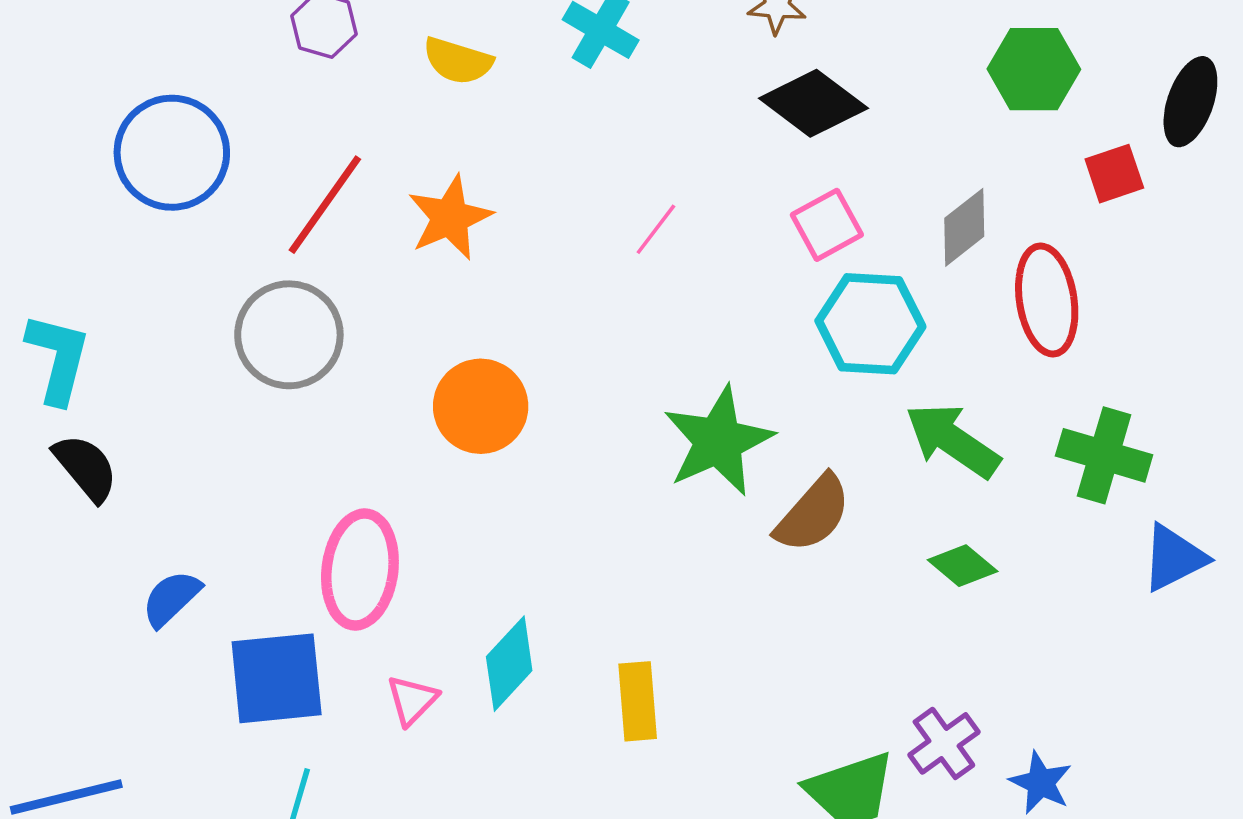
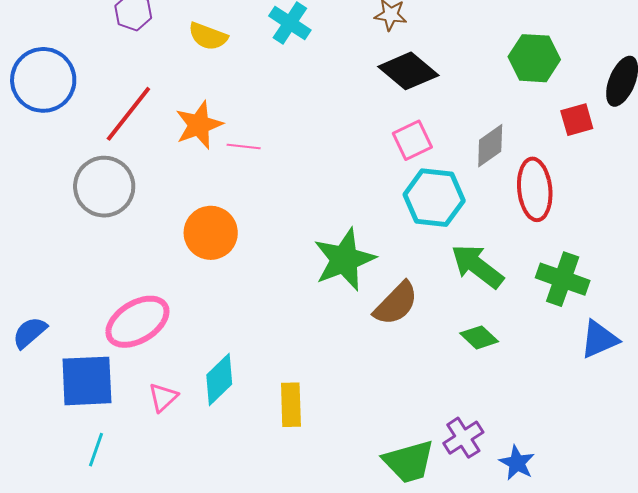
pink line: (656, 229) -> (244, 147), moved, turned 56
pink ellipse: (360, 569) -> (137, 322), turned 48

